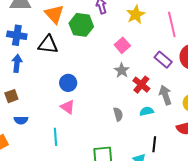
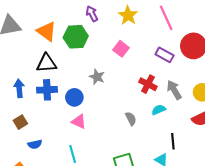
blue cross: (17, 35) -> (47, 90), moved
gray star: (122, 70) -> (97, 77), moved

